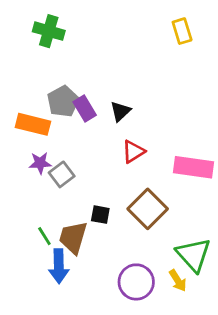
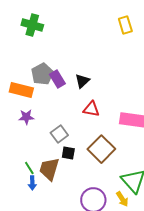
red triangle: (133, 152) -> (91, 109), turned 42
gray square: (62, 174) -> (59, 134), moved
blue arrow: (59, 266) -> (32, 183), moved, size x0.6

